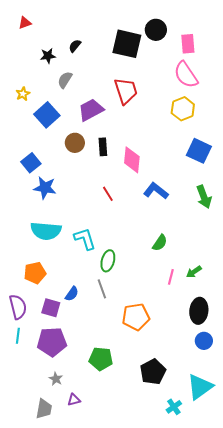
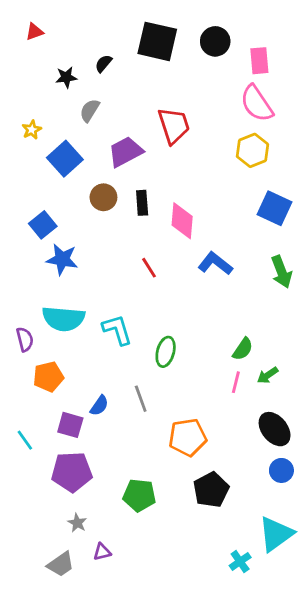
black square: (127, 44) -> (157, 41), moved
green semicircle: (160, 243) -> (243, 349), moved
green ellipse: (108, 261) -> (166, 352), moved
purple semicircle: (18, 307) -> (25, 339), moved, size x0.7
black ellipse: (199, 311) -> (275, 429), turned -45
cyan line: (18, 336) -> (25, 440), moved, turned -42
black pentagon: (153, 372) -> (211, 490), moved
gray trapezoid: (44, 409) -> (61, 564), turned 45

